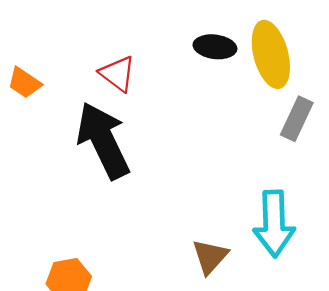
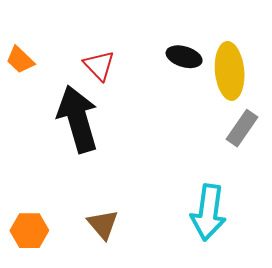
brown triangle: (210, 257) -> (103, 224), moved, turned -32

